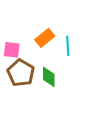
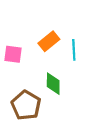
brown pentagon: (21, 73) -> (26, 105), moved

